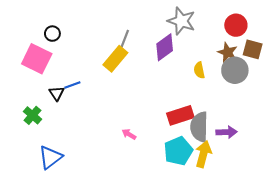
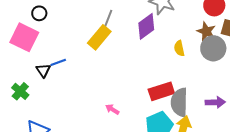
purple arrow: (226, 132) -> (215, 102), moved

